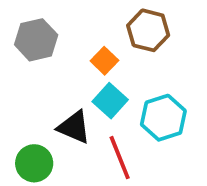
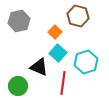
red line: (120, 158) -> (63, 83), turned 30

